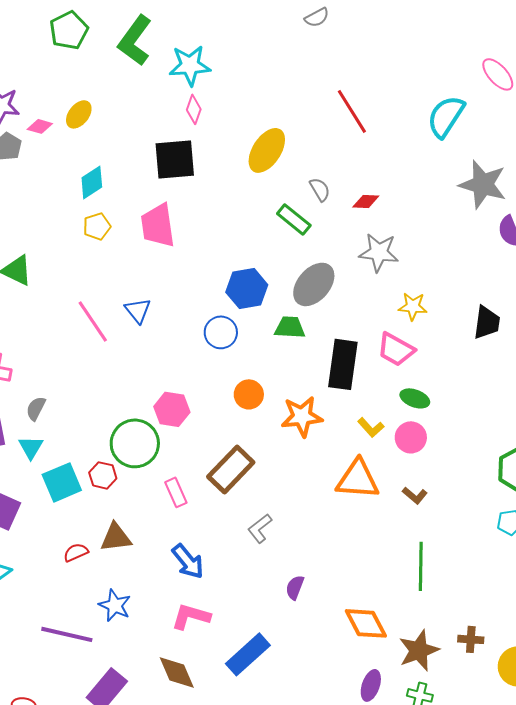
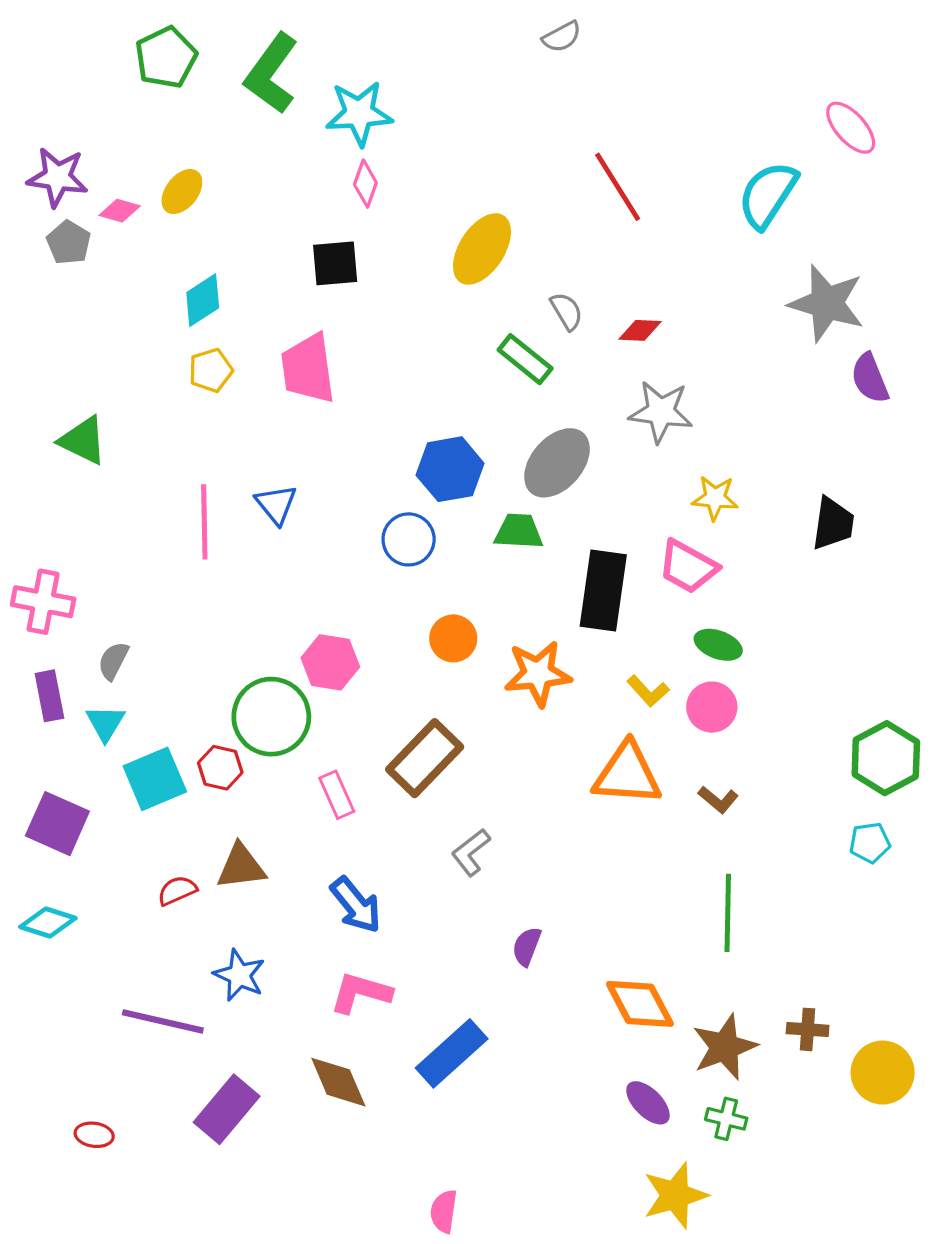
black square: (175, 159) -> (335, 263), size x0.7
pink line: (93, 321) -> (204, 522), turned 33
purple ellipse: (371, 685) -> (648, 1103), turned -64

